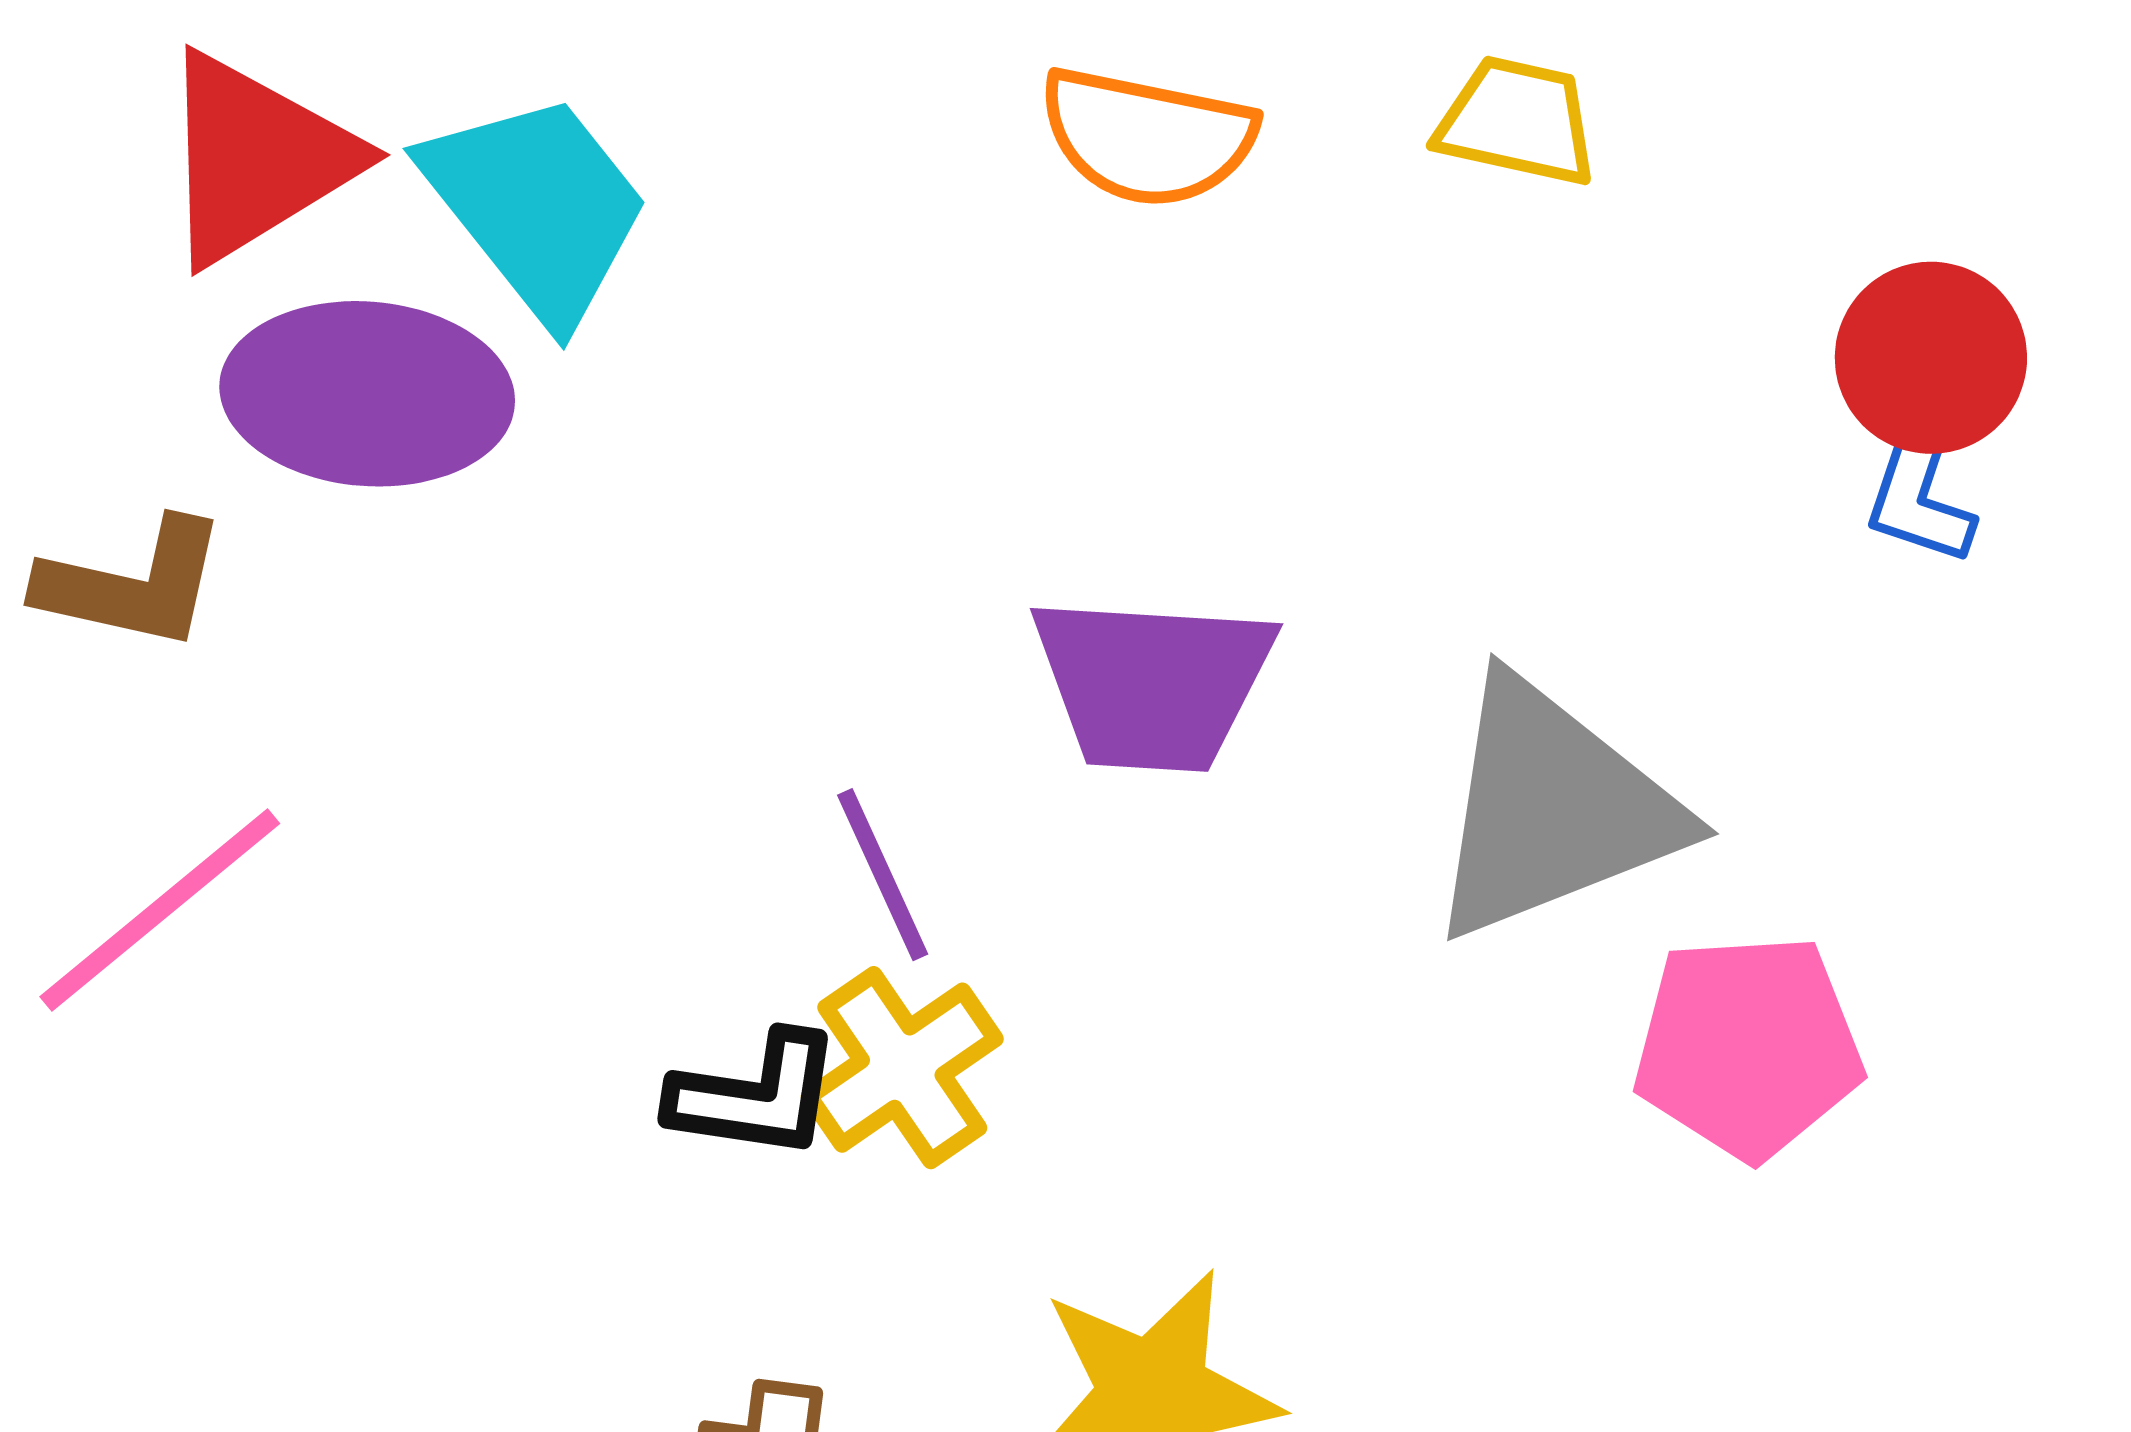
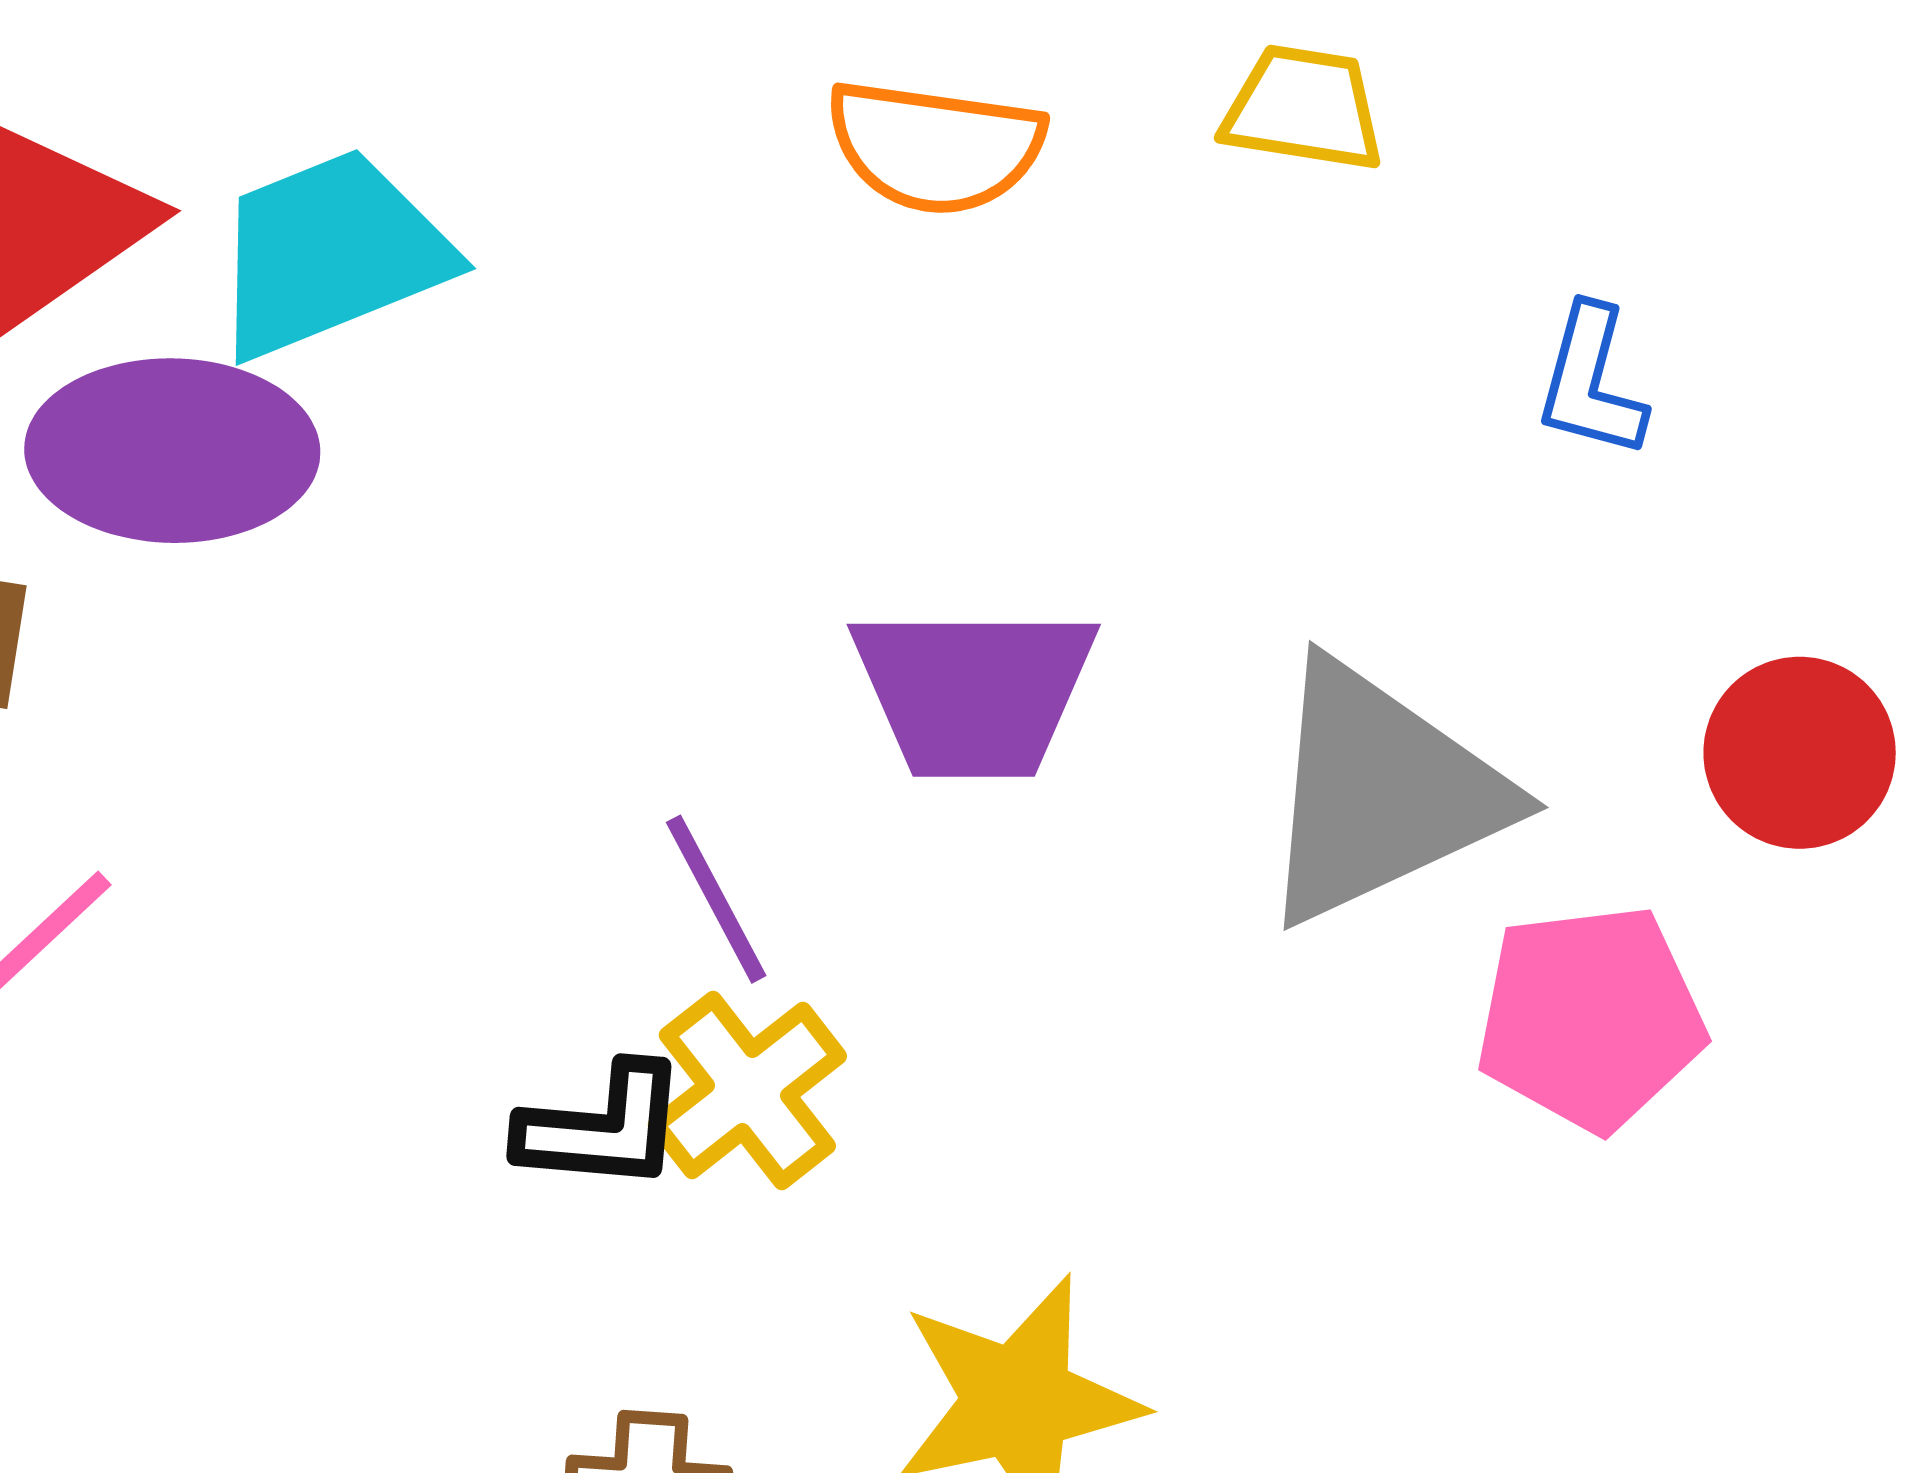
cyan trapezoid: (537, 207) -> (330, 253), turned -70
red circle: (1931, 358) -> (1800, 753), moved
blue L-shape: (1920, 488) -> (1591, 382), moved

